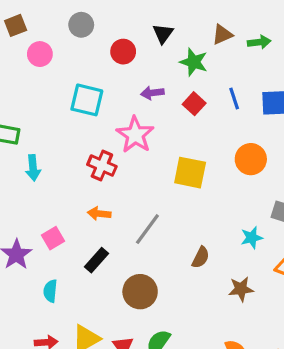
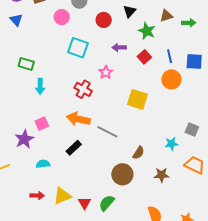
pink circle: (40, 54) -> (62, 17), moved
pink star: (135, 135) -> (106, 72), size x0.6
orange circle: (251, 159) -> (171, 79), moved
orange arrow: (99, 214) -> (78, 119), size x1.6
gray line: (147, 229) -> (107, 132), turned 75
pink square: (53, 238) -> (42, 124), moved
cyan semicircle: (50, 291) -> (43, 164), turned 72
brown circle: (140, 292) -> (122, 174), moved

